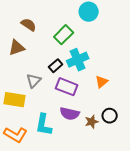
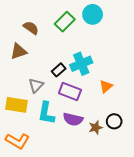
green rectangle: (64, 35) -> (65, 22), moved
cyan L-shape: (44, 125) -> (46, 113), moved

